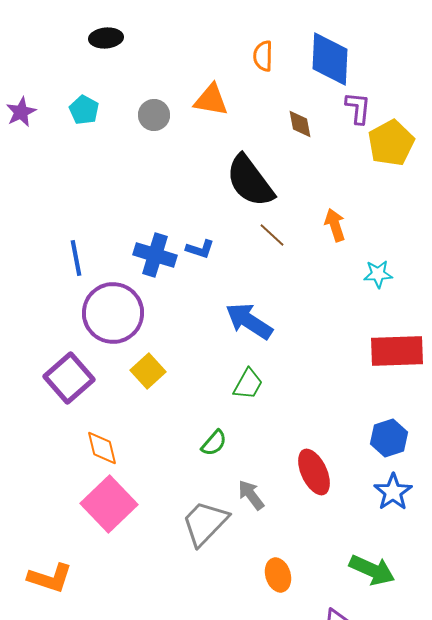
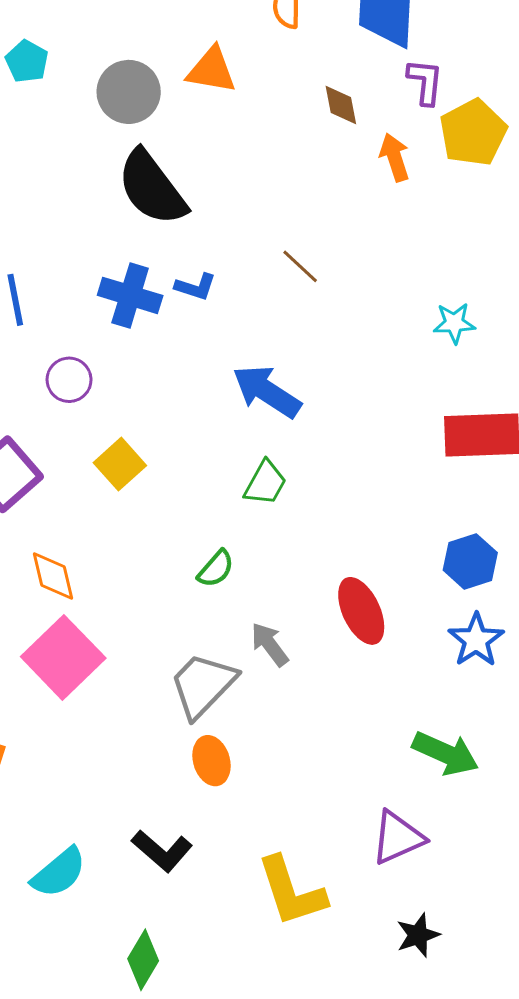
cyan pentagon: (84, 110) -> (27, 61), moved
gray circle: (154, 115) -> (129, 92), size x1.4
black semicircle: (250, 181) -> (152, 188), moved
orange arrow: (335, 225) -> (395, 157), moved
purple circle: (113, 313) -> (69, 380), size x0.5
orange ellipse: (278, 575) -> (211, 761), moved

